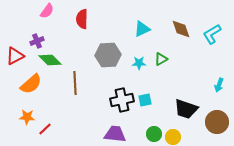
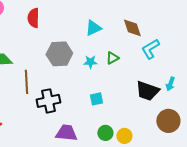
cyan L-shape: (212, 34) -> (150, 49), moved
black cross: (122, 100) -> (48, 101), moved
black trapezoid: (186, 109) -> (147, 91), moved

